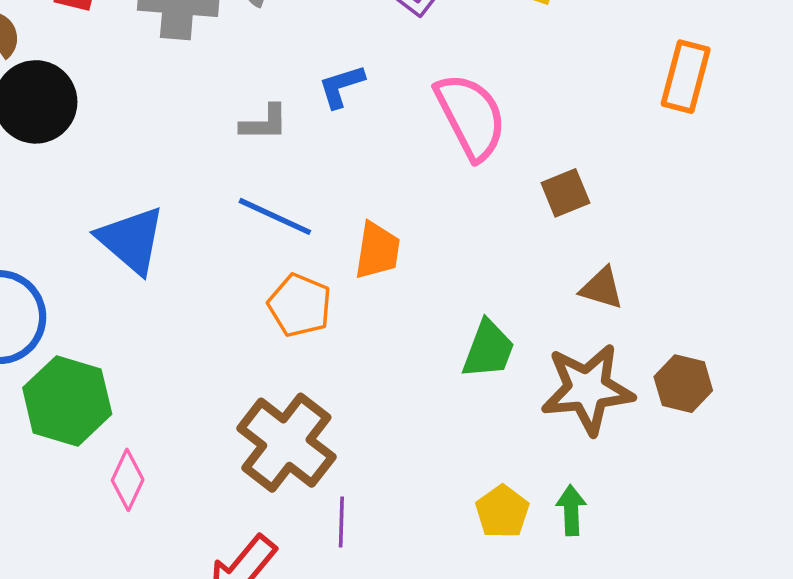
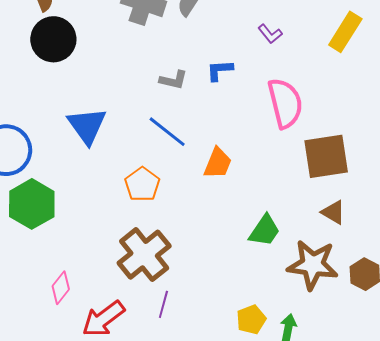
brown square: (565, 193) -> (326, 156), size x1.8
orange pentagon: (300, 305) -> (142, 184), moved
pink diamond: (128, 480) -> (61, 288), moved

